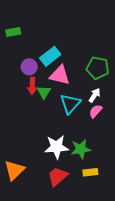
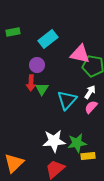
cyan rectangle: (50, 56) -> (48, 39), moved
purple circle: (29, 67) -> (37, 65), moved
pink triangle: (60, 75) -> (80, 54), moved
yellow rectangle: (90, 172) -> (88, 156), moved

